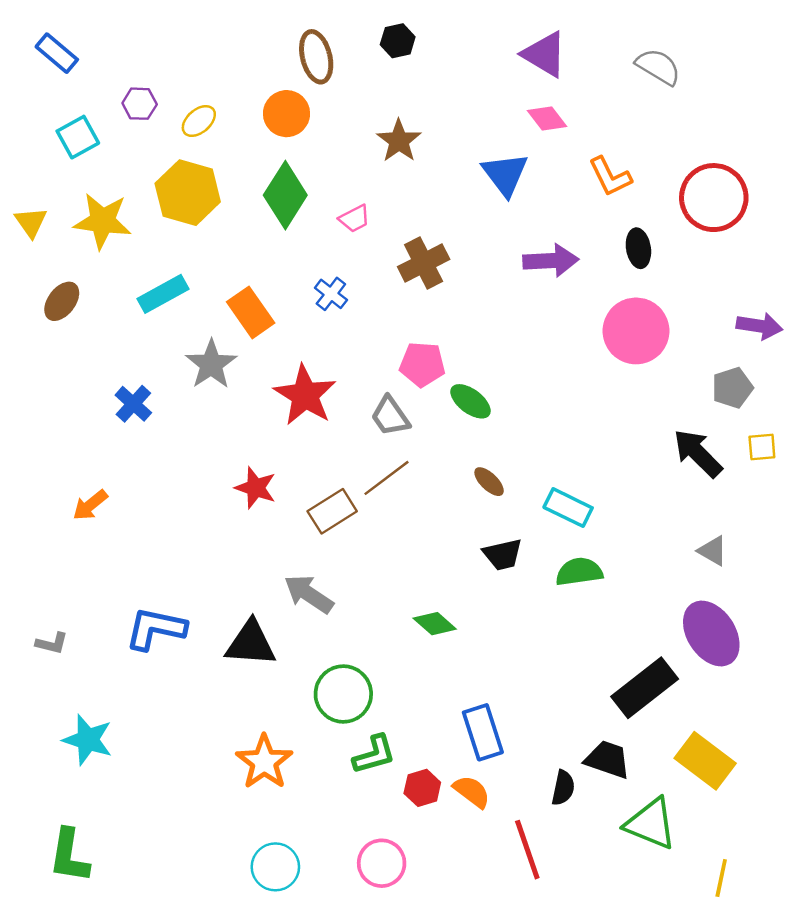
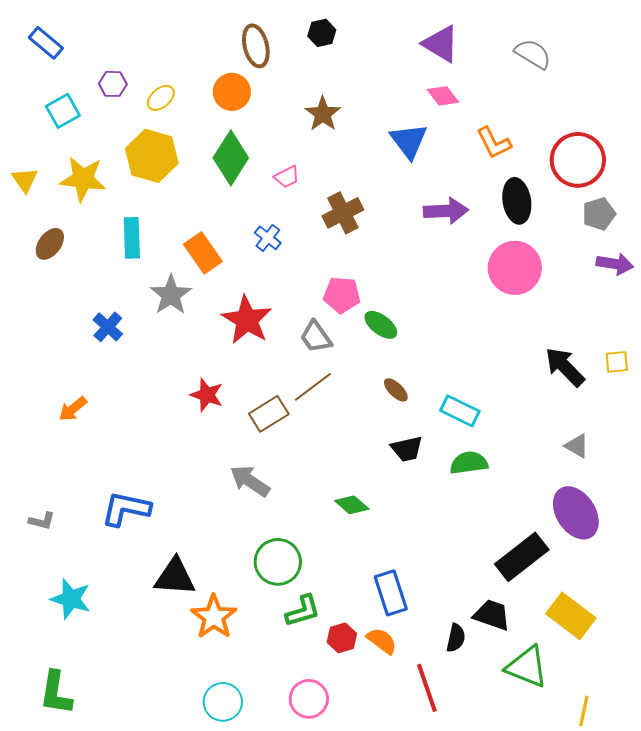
black ellipse: (638, 248) -> (517, 201), size x1.4
cyan rectangle: (163, 294) -> (132, 238), turned -63
gray pentagon: (732, 388) -> (599, 214), moved
black triangle: (251, 643) -> (175, 577), moved

